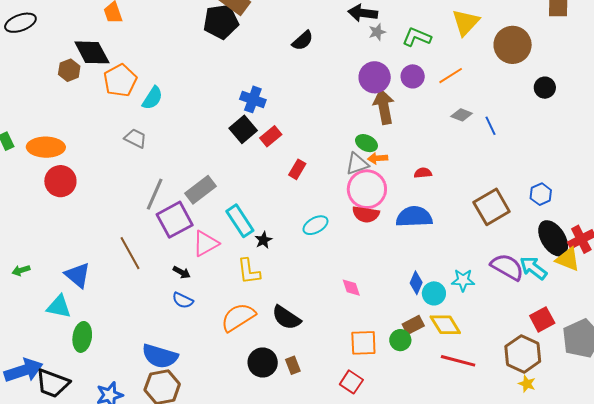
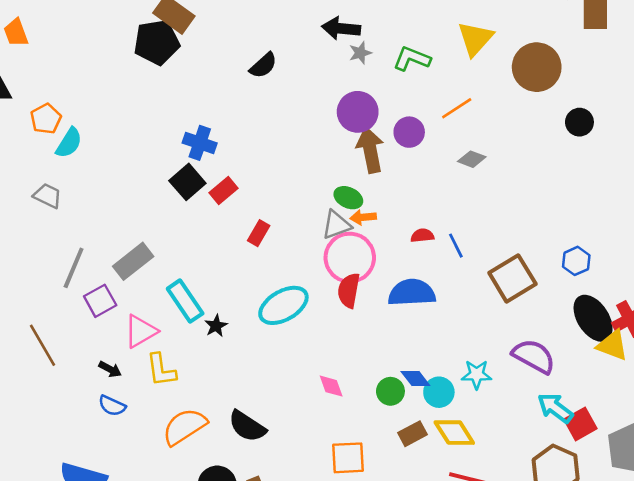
purple circle: (413, 76) -> (409, 132), moved
orange pentagon: (120, 80) -> (46, 119), moved, size x0.7
blue line: (491, 126) -> (456, 246), moved
red semicircle: (366, 214) -> (349, 290), turned 92
purple square: (175, 220) -> (100, 301), size x0.7
cyan ellipse: (315, 225) -> (283, 305), size x1.5
cyan arrow: (533, 268) -> (555, 408), moved
yellow L-shape: (249, 271) -> (161, 370), moved
blue diamond: (416, 283) -> (415, 379), turned -60
green circle: (400, 340) -> (390, 391), moved

